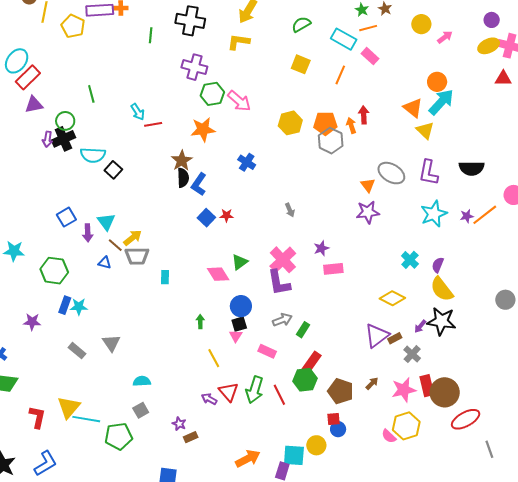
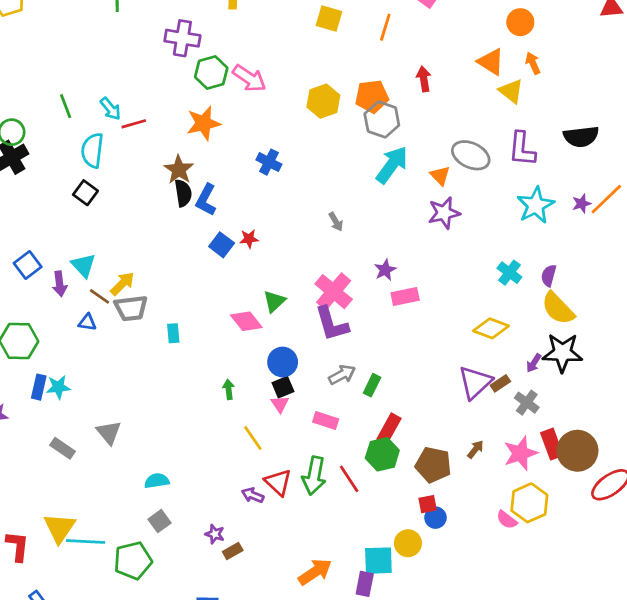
green line: (91, 94) -> (66, 106), moved
cyan arrow: (441, 102) -> (392, 165), moved
orange arrow: (351, 125) -> (533, 63), moved
cyan semicircle: (93, 155) -> (92, 150), moved, turned 100

